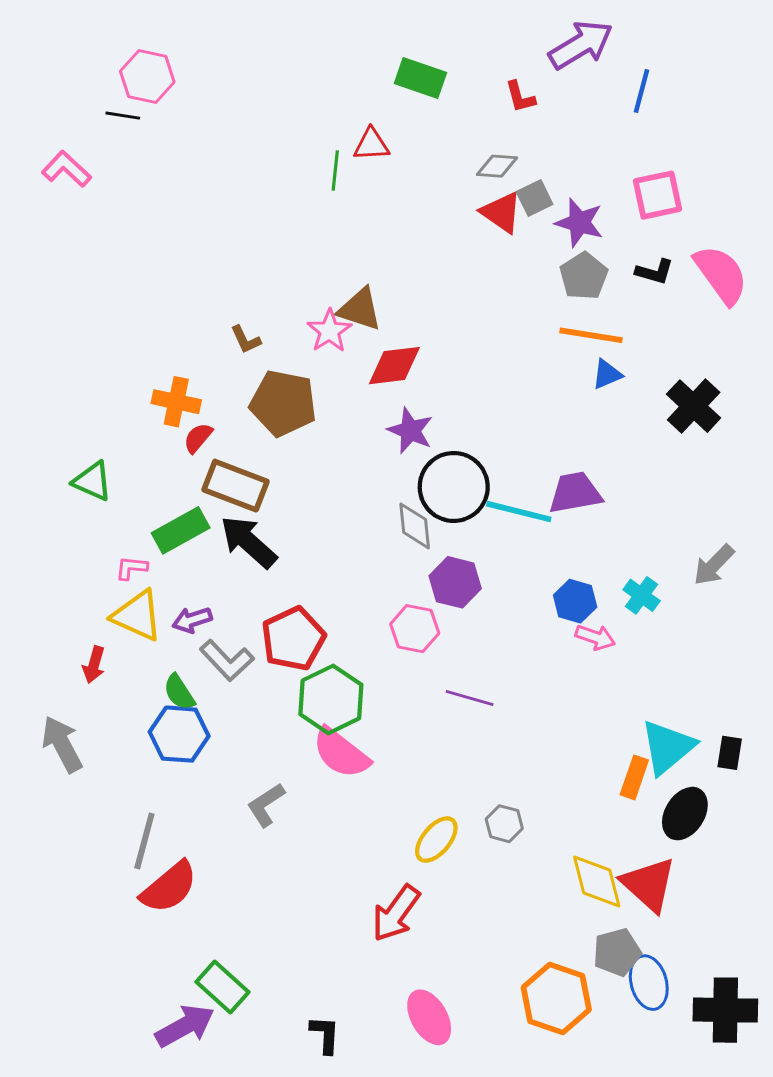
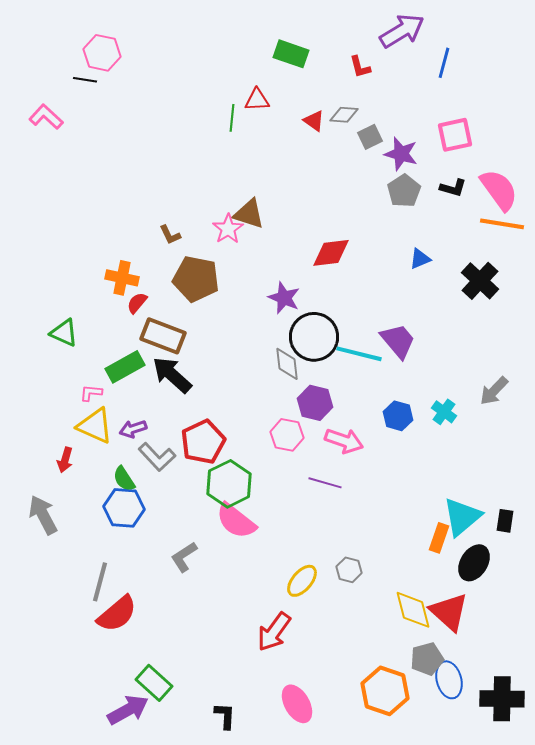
red triangle: (501, 212) -> (314, 121), moved, size x0.7
orange line: (591, 335) -> (502, 224), moved
red diamond: (394, 366) -> (331, 253), moved
purple trapezoid: (575, 493) -> (398, 341), turned 60
pink arrow: (595, 637) -> (344, 441), moved, size x1.4

